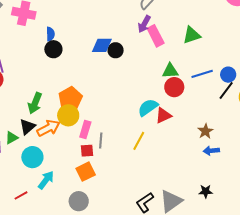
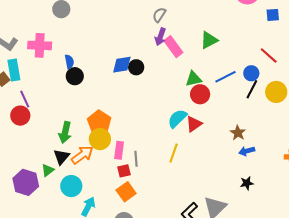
black star: (206, 191) -> (247, 183), moved

